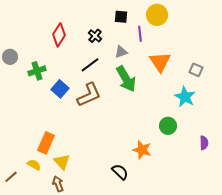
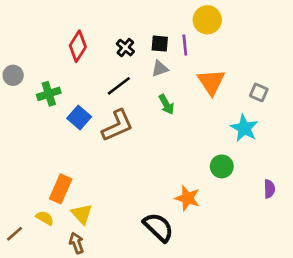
black square: (121, 17) -> (160, 44), moved
green arrow: (126, 79) -> (166, 104), size x0.6
black semicircle: (120, 172) -> (158, 227), size x1.4

